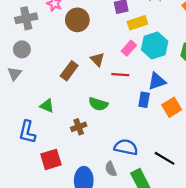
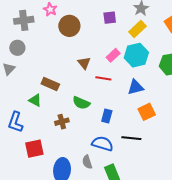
yellow rectangle: (137, 23) -> (138, 29), moved, turned -30
brown rectangle: (69, 71) -> (50, 84), moved, turned 72
blue rectangle: (144, 100) -> (107, 116), moved
black line: (165, 158) -> (131, 138), moved, turned -30

